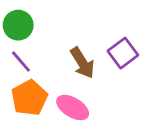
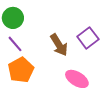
pink ellipse: (73, 108) -> (77, 79), moved

